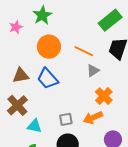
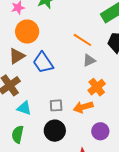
orange circle: (49, 47) -> (27, 32), moved
brown triangle: (21, 75) -> (17, 56), turned -30

